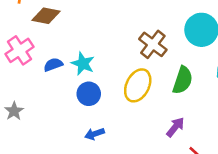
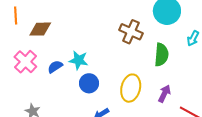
yellow ellipse: (138, 85) -> (131, 88), moved

